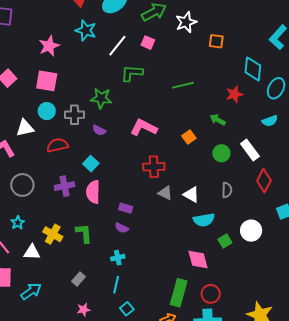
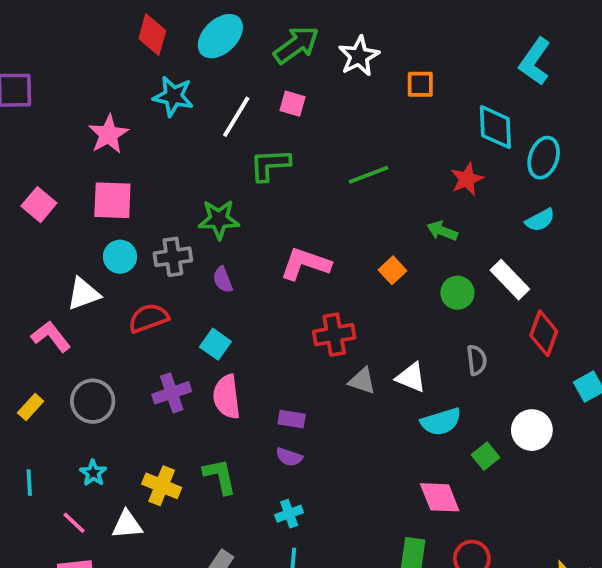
purple semicircle: (99, 130) -> (223, 280), turned 48

